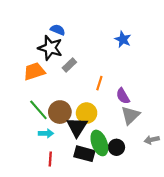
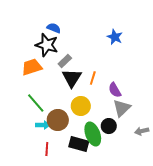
brown circle: (60, 112) -> (58, 120), moved
black triangle: (77, 127) -> (72, 78), moved
black circle: (116, 147) -> (109, 126), moved

